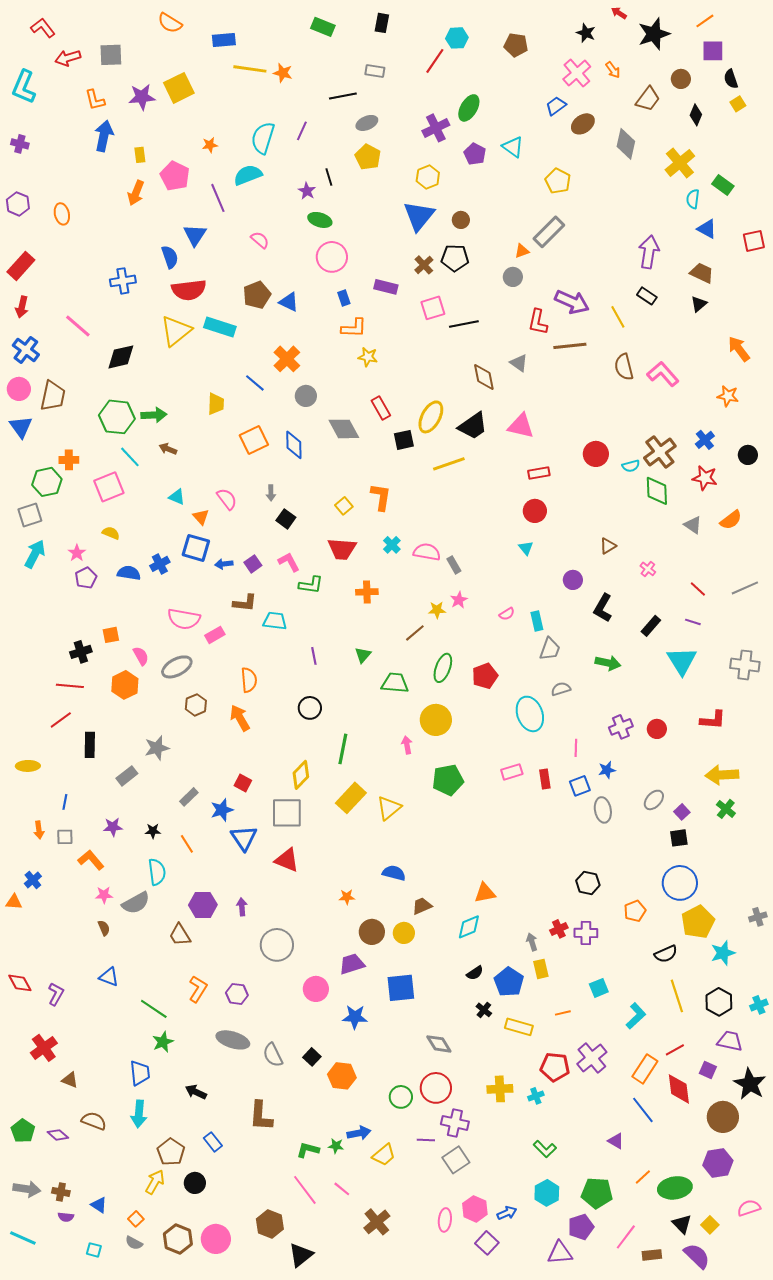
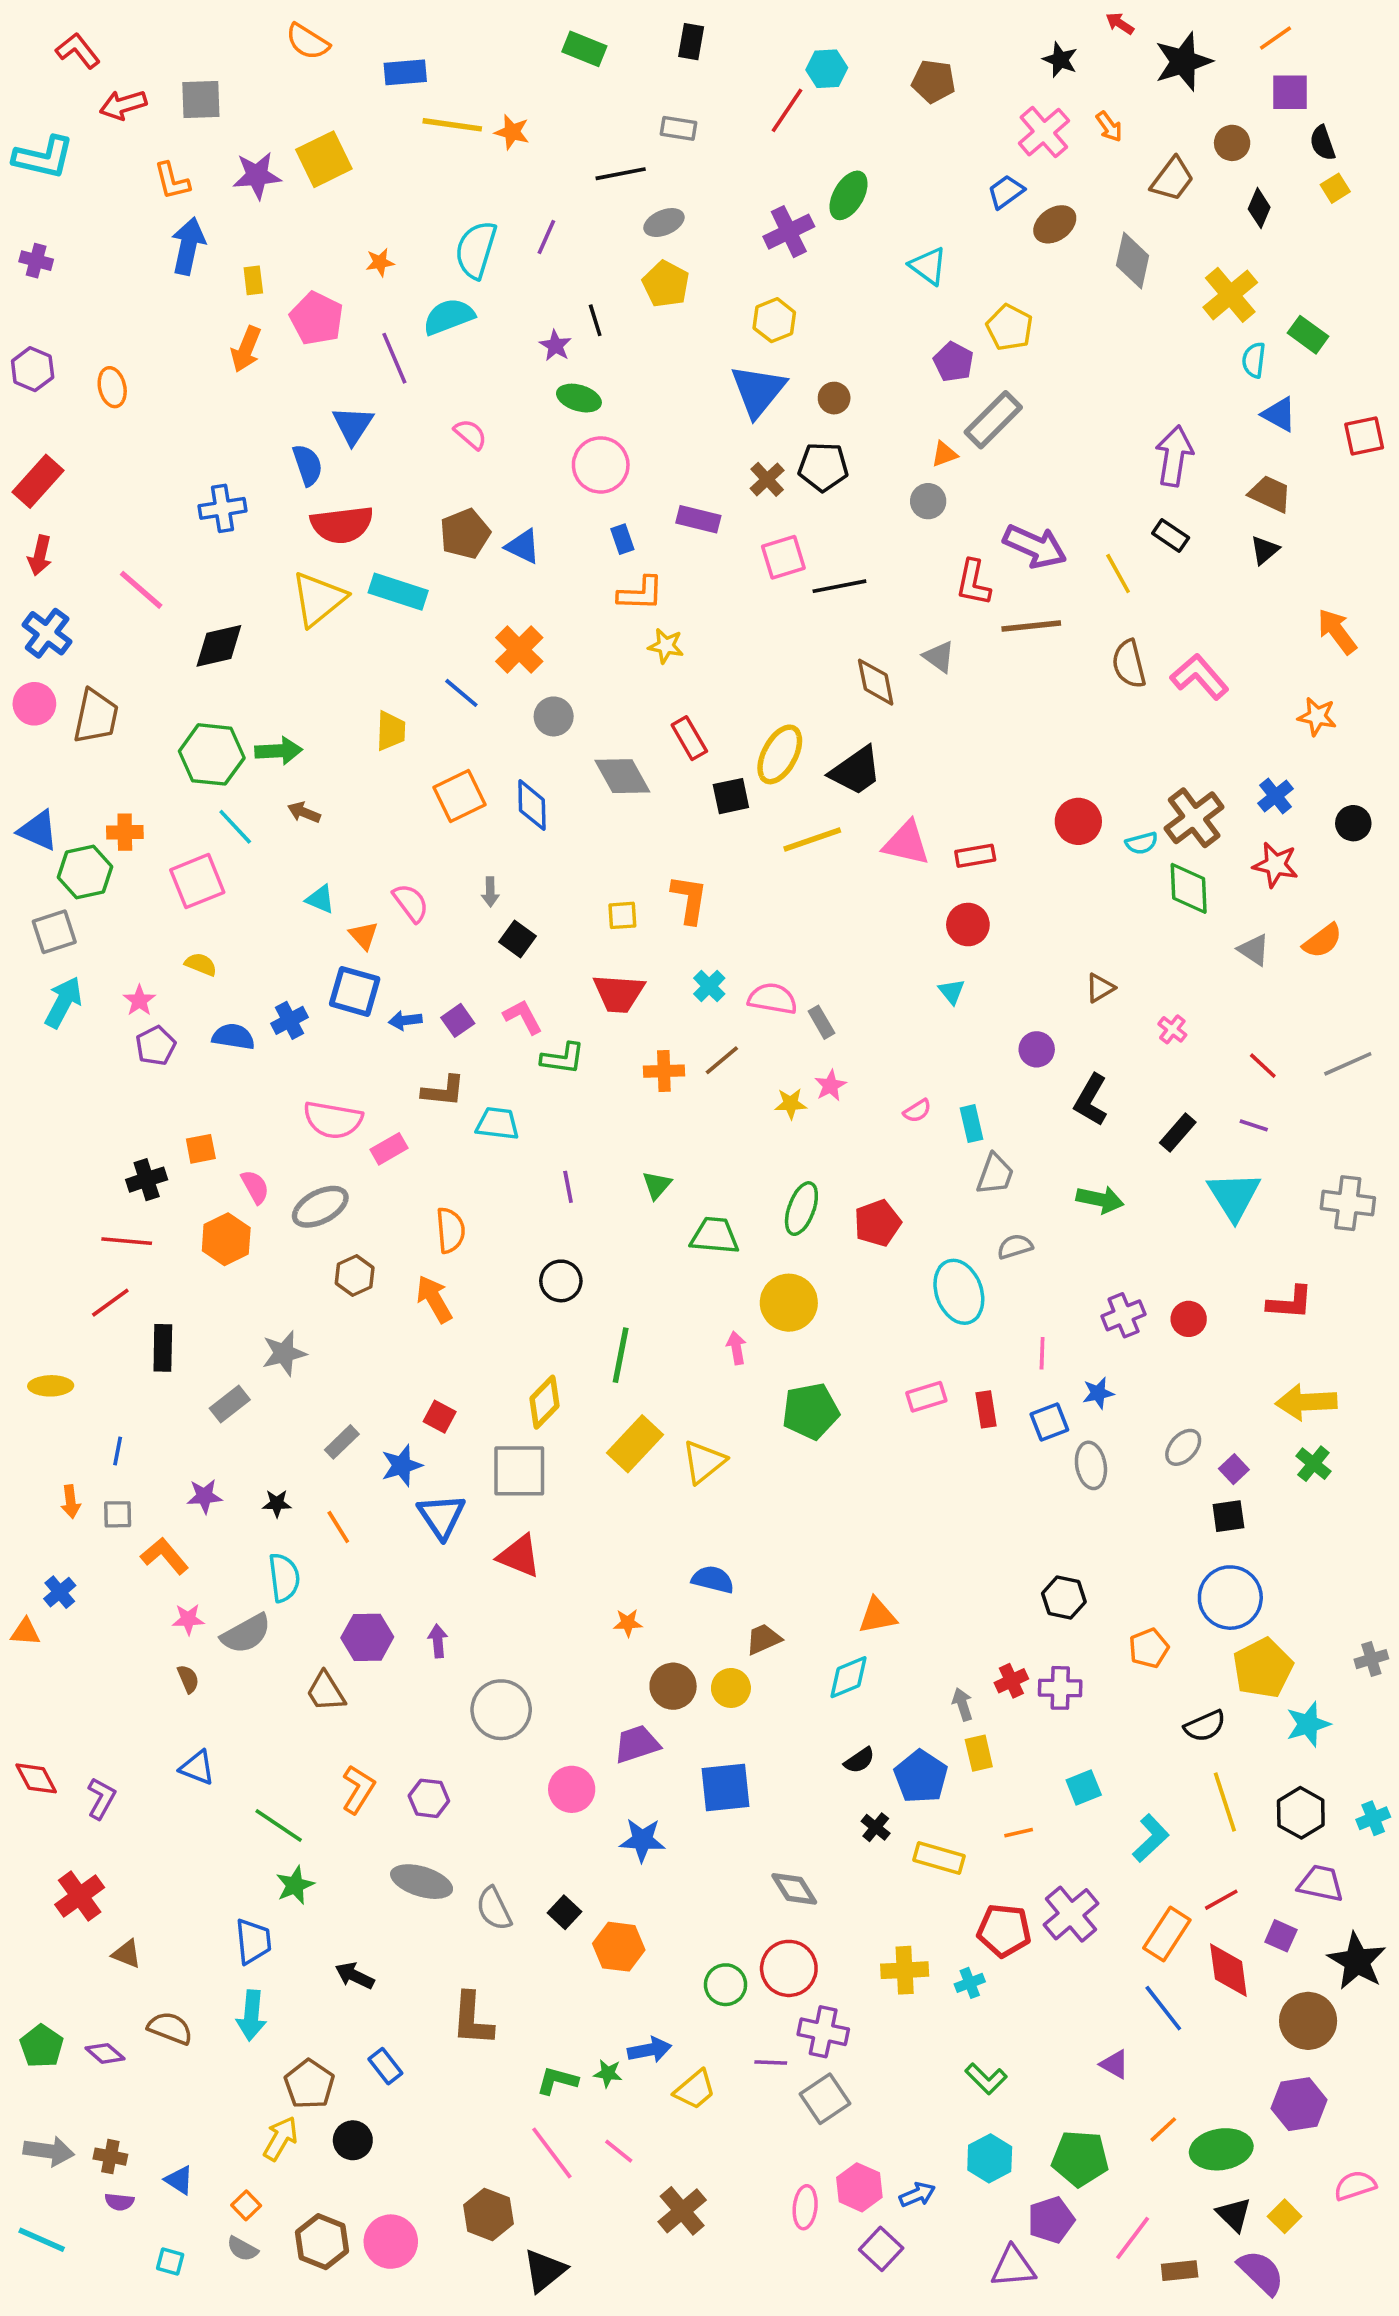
cyan L-shape: (24, 87) -> (43, 157), turned -100
purple pentagon: (475, 154) -> (953, 362), moved
pink triangle: (521, 426) -> (906, 843), moved
blue triangle: (21, 427) -> (38, 830), moved, turned -30
yellow square: (344, 506) -> (622, 915), turned 36
brown line: (415, 633) -> (722, 1060), moved

